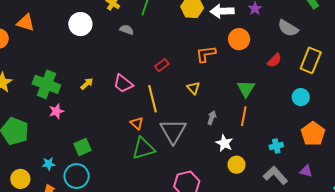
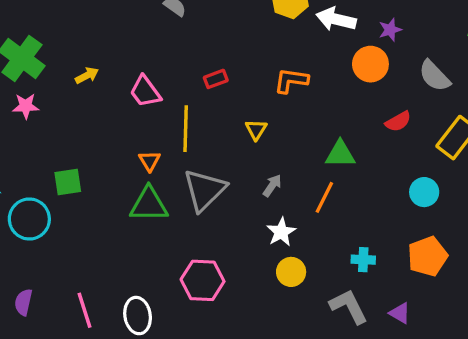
orange circle: (239, 39) -> (370, 64), moved
green triangle: (246, 89) -> (340, 154), turned 42
green square: (83, 147) -> (68, 182), moved

